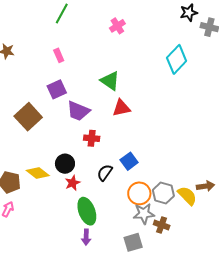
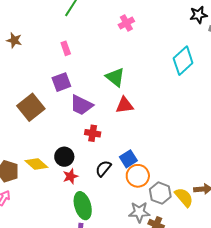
orange circle: (139, 193) -> (138, 176), moved

